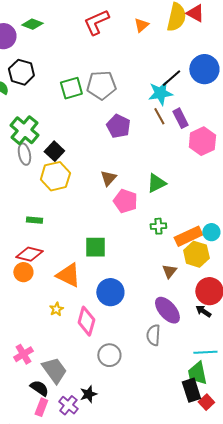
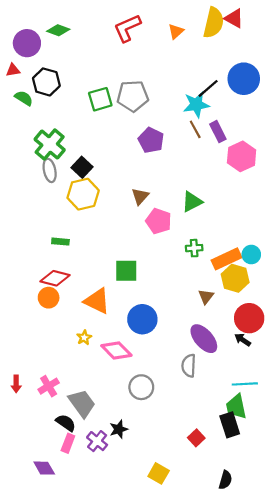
pink diamond: (86, 321) -> (116, 351), turned -60
red square: (206, 402) -> (196, 438), moved

